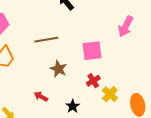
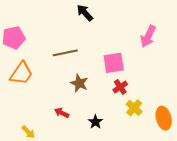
red cross: (93, 81) -> (120, 87), moved

